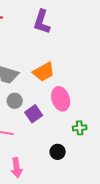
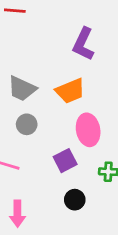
purple L-shape: (42, 22) -> (83, 44), moved
purple square: (34, 114) -> (65, 161), moved

